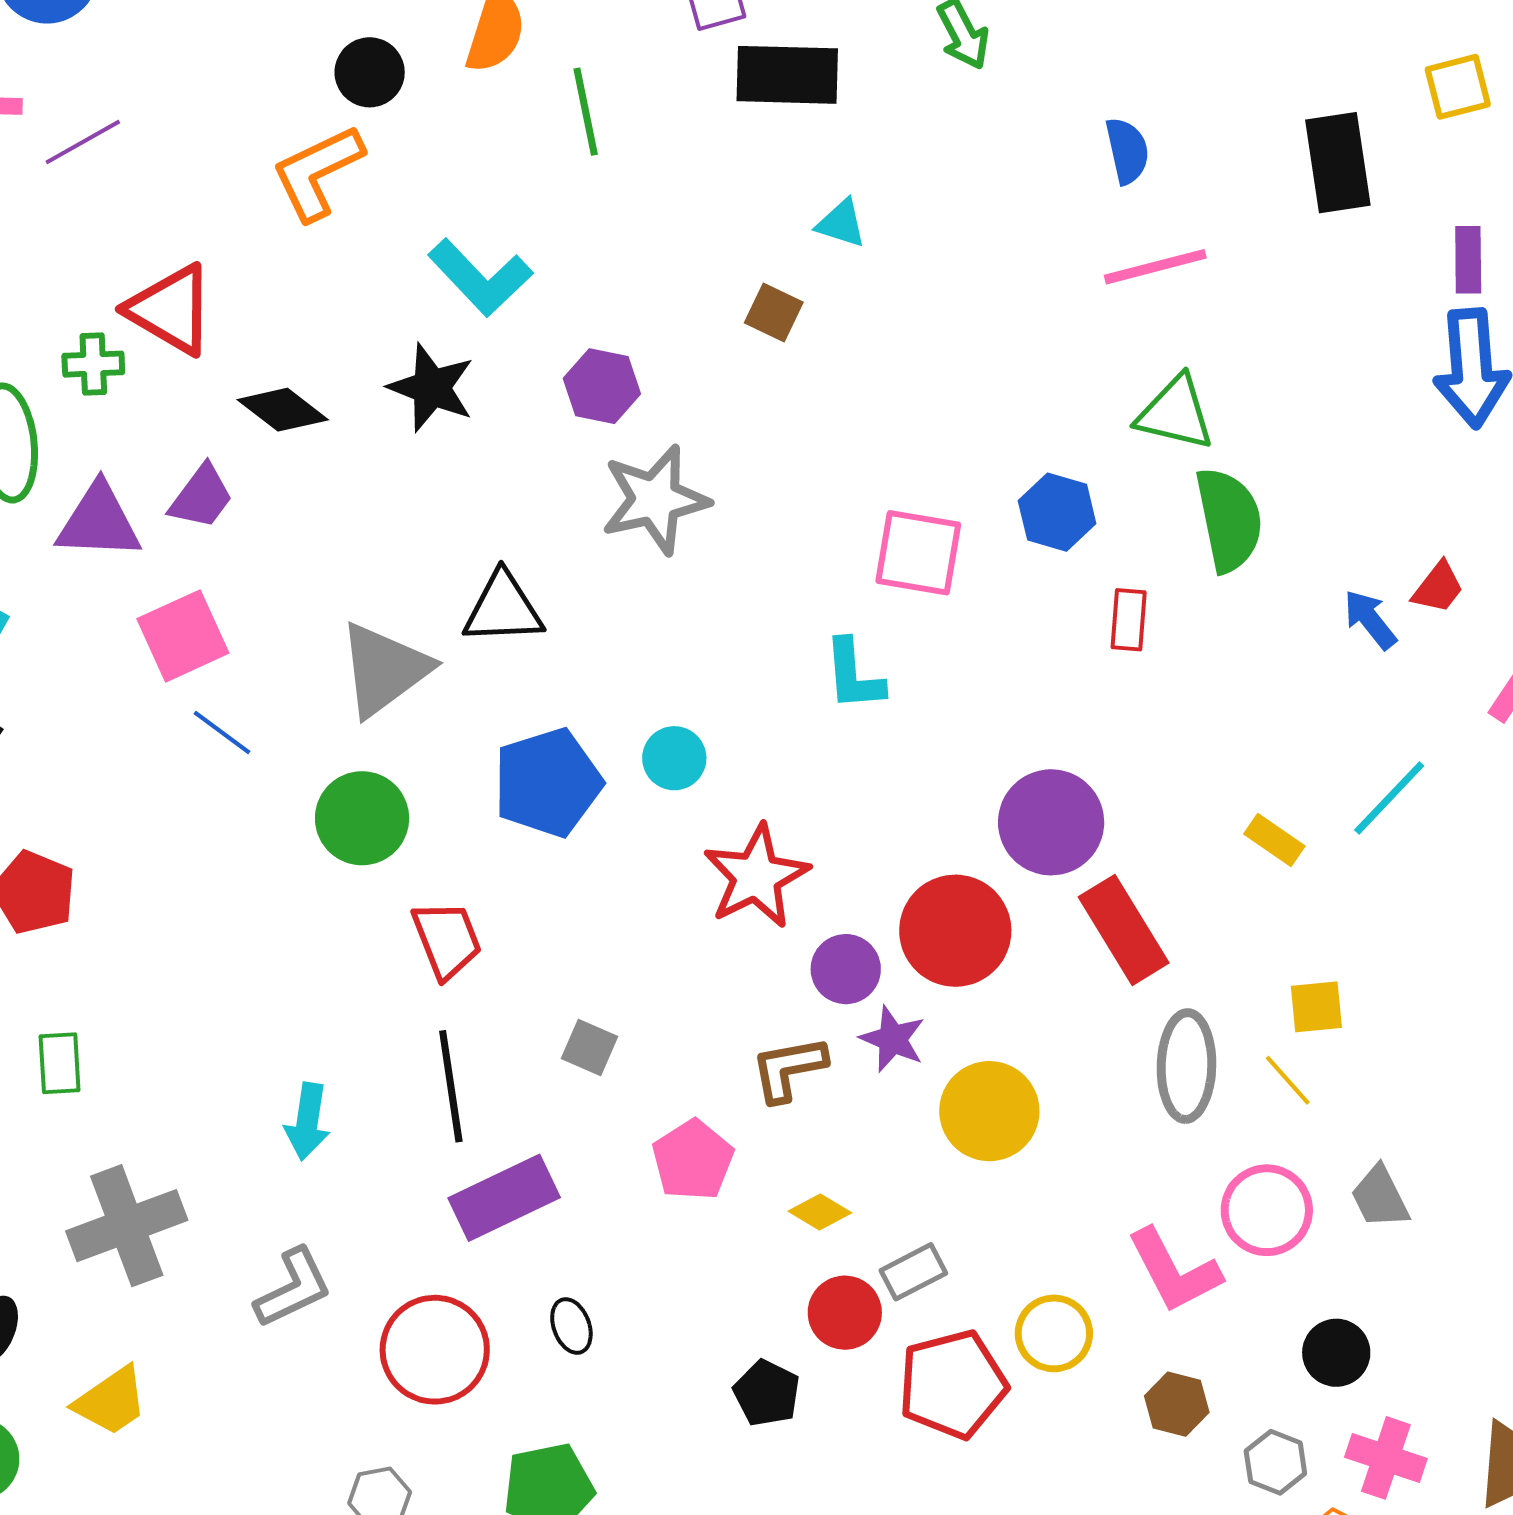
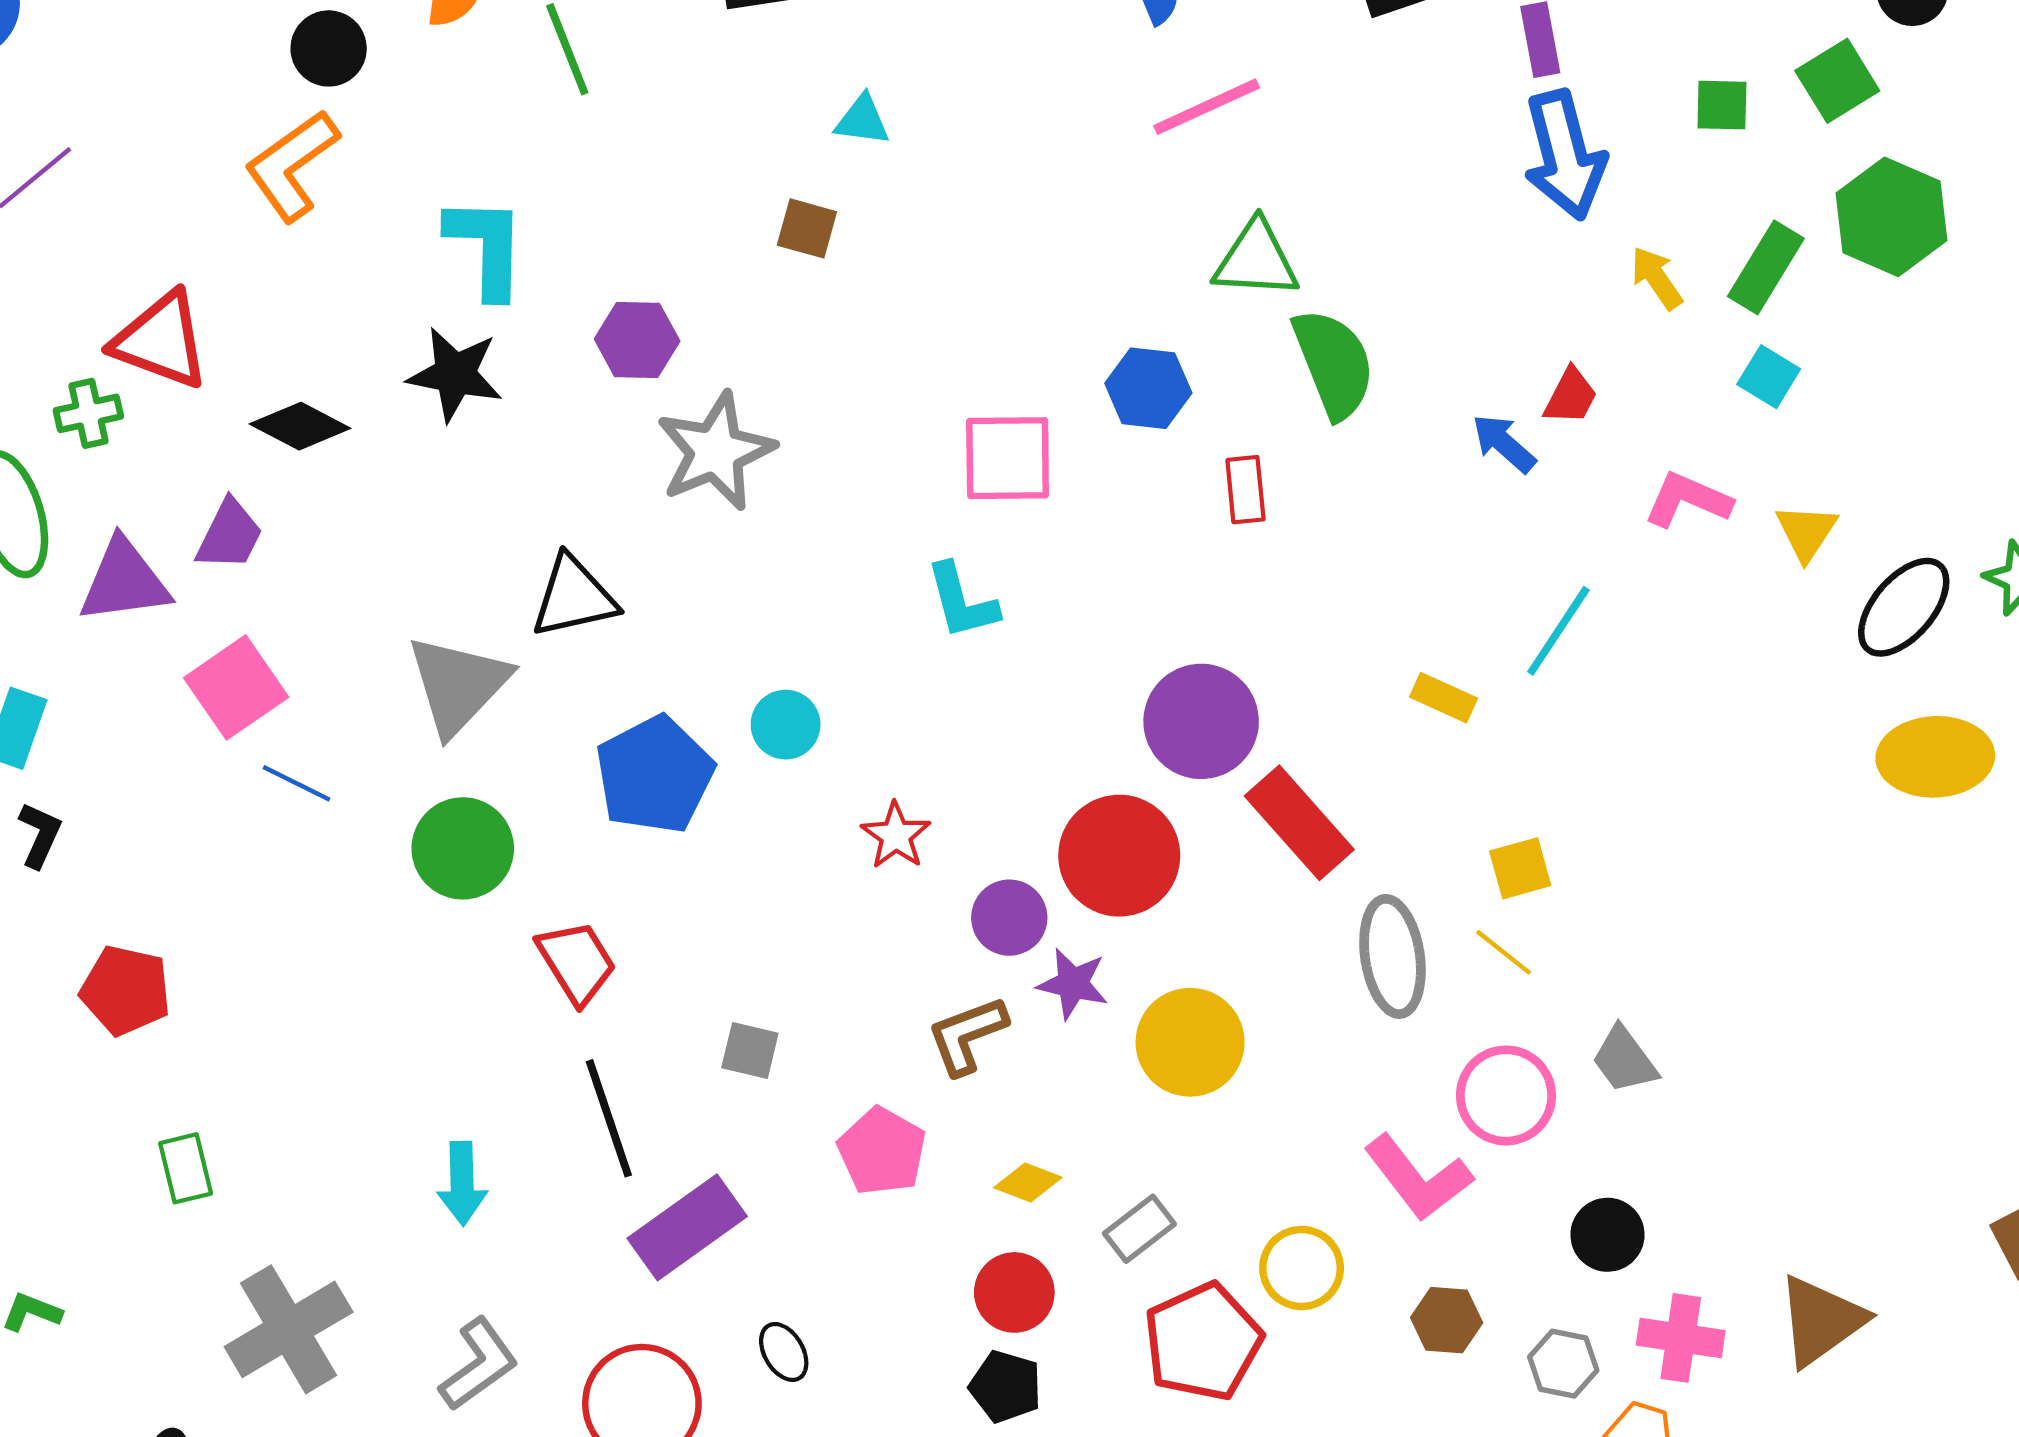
cyan L-shape: (480, 277) -> (486, 247), turned -125
red star: (756, 876) -> (896, 836), size x0.6
red circle: (845, 1313) -> (1014, 1292), moved

